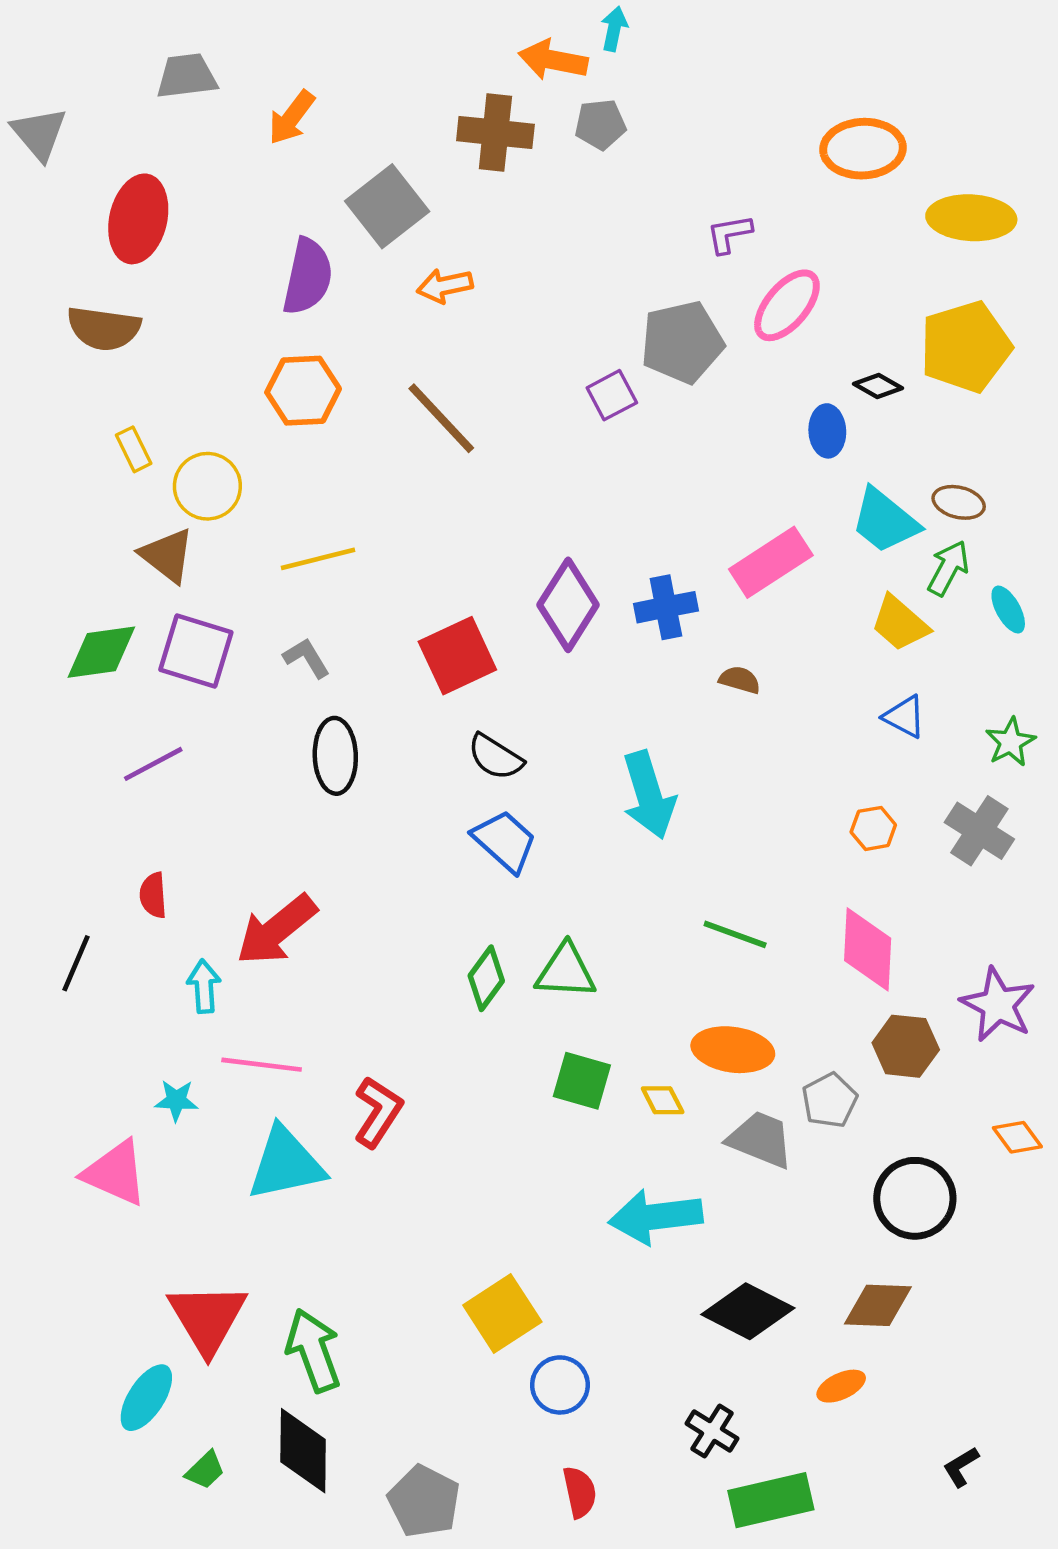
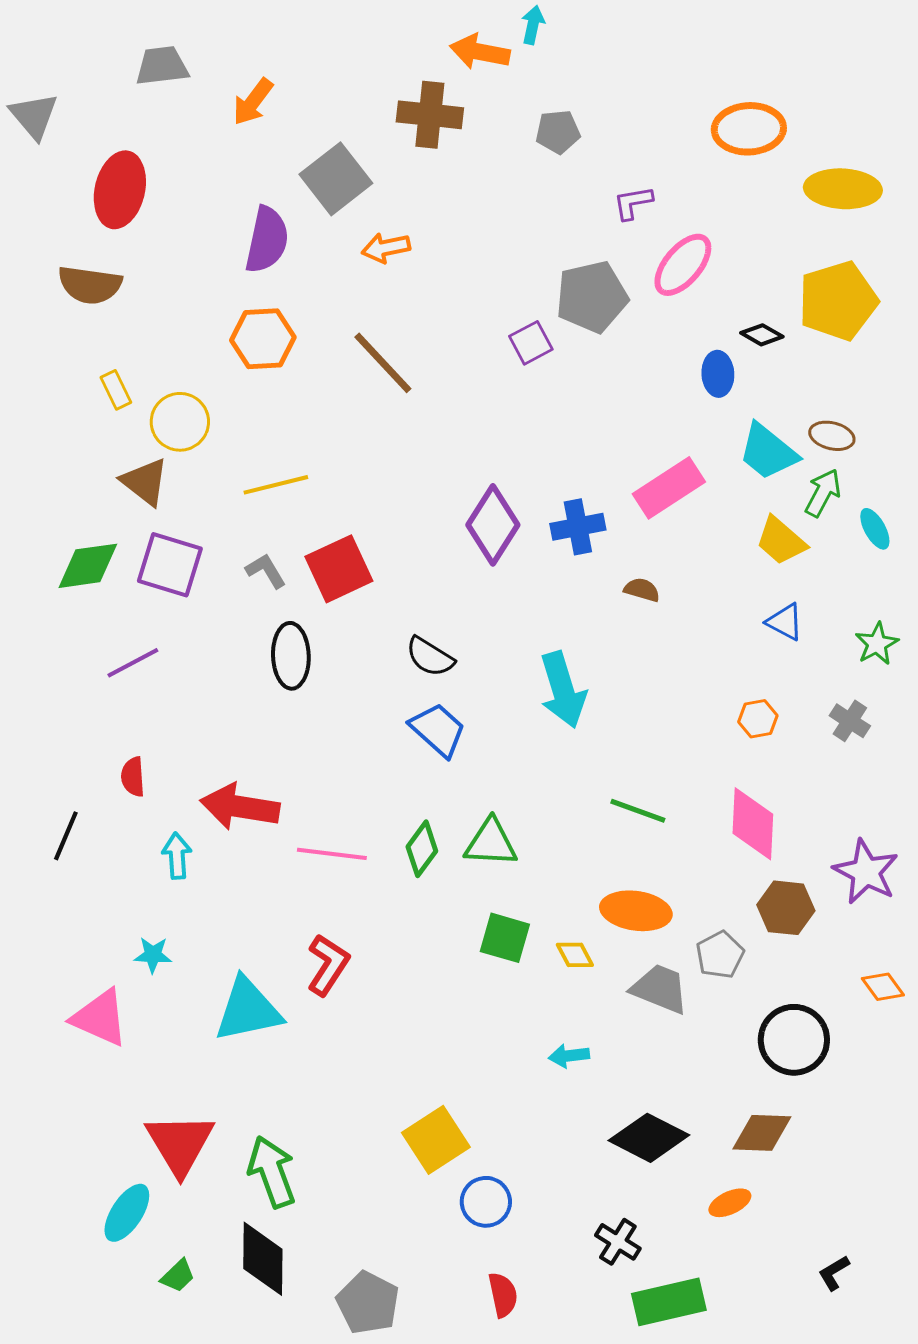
gray pentagon: (600, 124) -> (558, 132), moved
red square: (457, 656) -> (339, 569), moved
gray cross: (979, 831) -> (850, 721), size x0.7
red arrow: (277, 930) -> (240, 807), turned 48
pink line: (262, 1065) -> (332, 854), moved
cyan arrow: (656, 1217) -> (569, 1056), size x0.5

